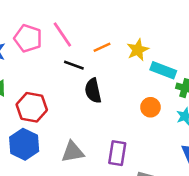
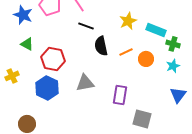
orange line: (102, 47) -> (126, 52), moved
yellow star: (138, 50) -> (128, 21), moved
gray triangle: (73, 152) -> (85, 83), moved

